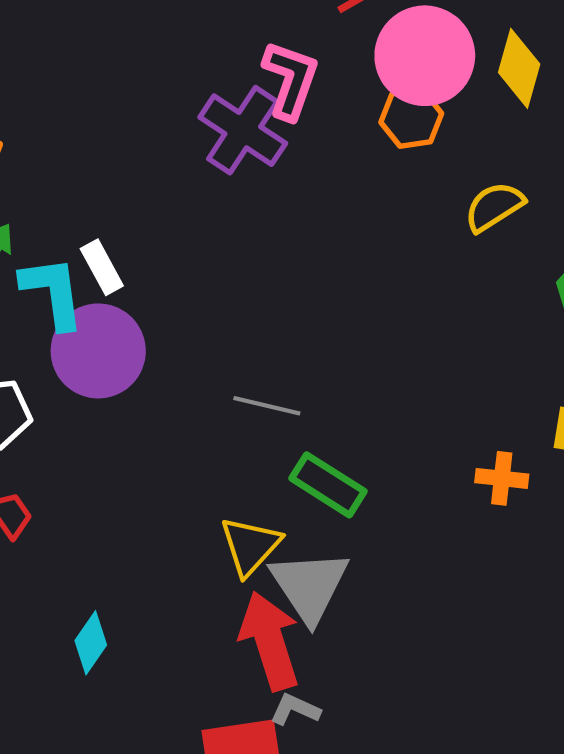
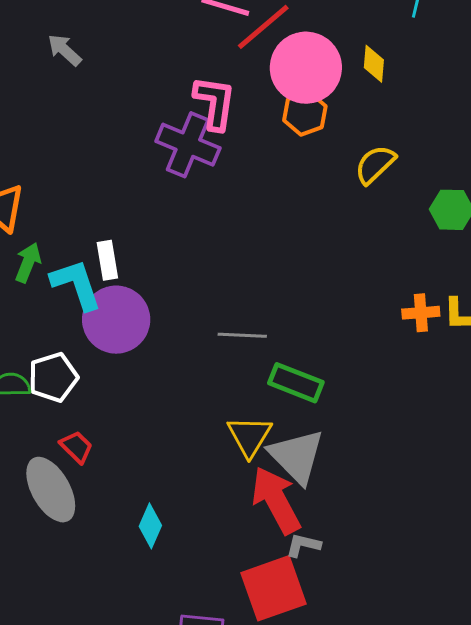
yellow diamond: (519, 68) -> (374, 64), size x0.7
white rectangle: (102, 267) -> (107, 260), turned 30
orange cross: (502, 478) -> (421, 313), moved

